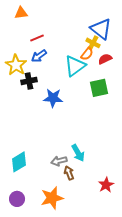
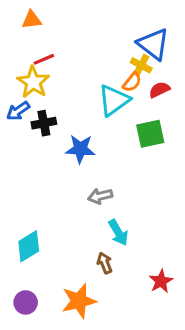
red line: (37, 38) -> (44, 59), moved
blue arrow: (39, 56) -> (18, 111), moved
yellow star: (16, 65) -> (33, 82), moved
gray arrow: (59, 161) -> (100, 196), moved

